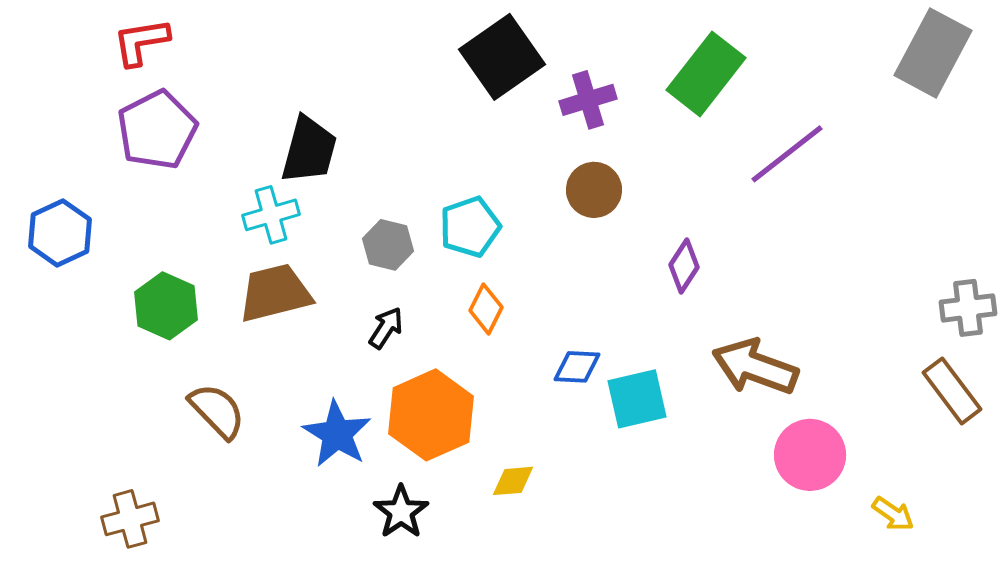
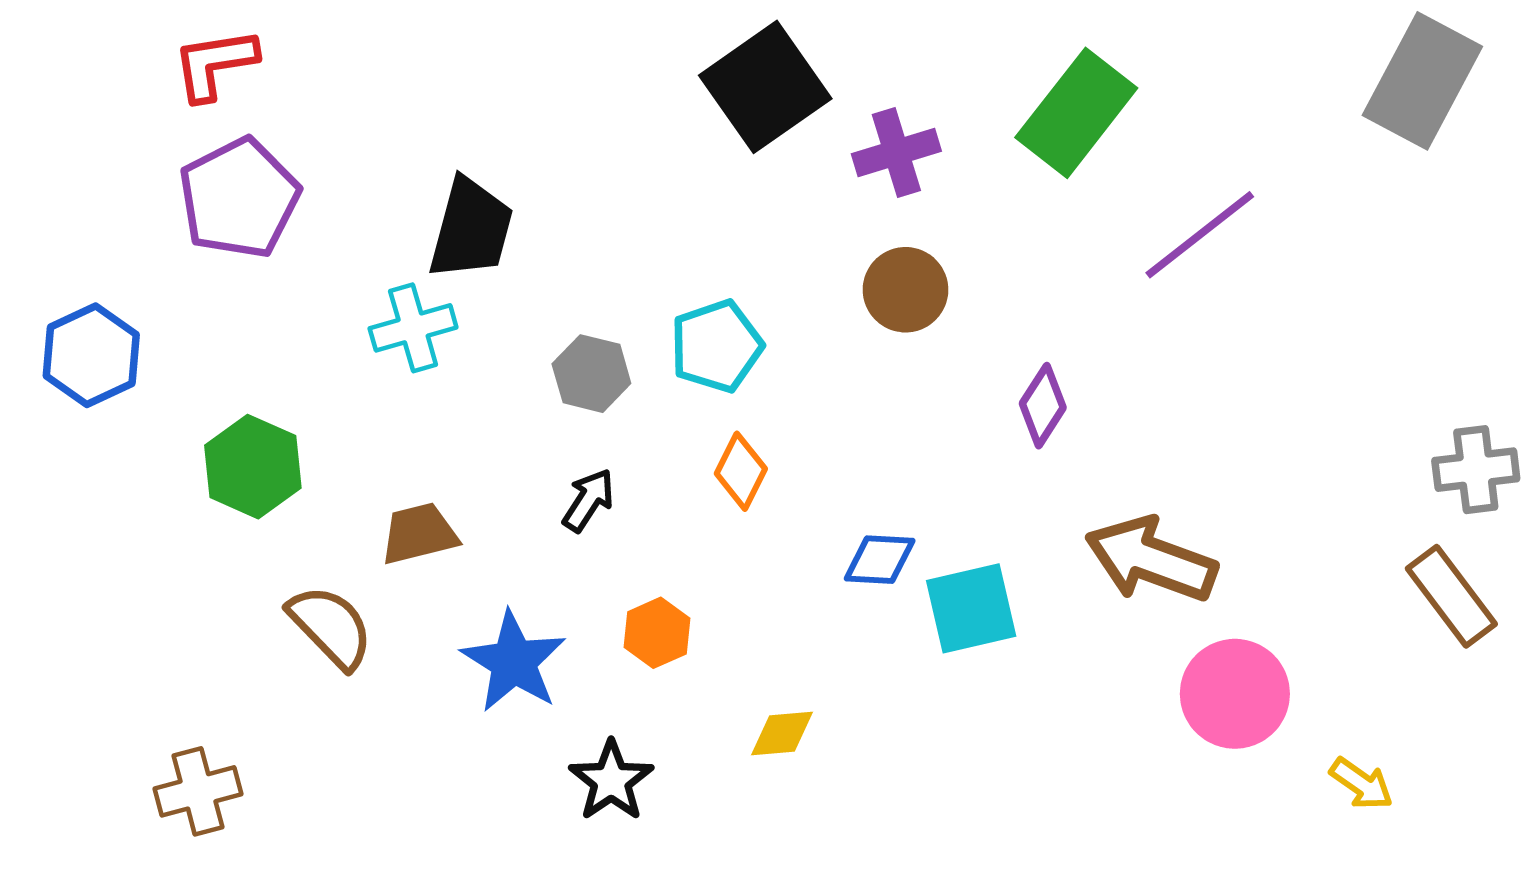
brown trapezoid: (275, 293) -> (419, 534), moved, size x0.7
orange hexagon: (431, 415) -> (657, 633), size x0.5

